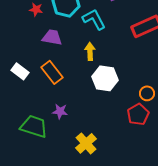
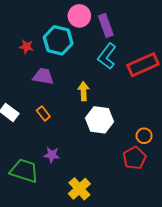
cyan L-shape: (94, 19) -> (107, 56), moved, turned -115
orange rectangle: (52, 72) -> (43, 113), size x0.6

